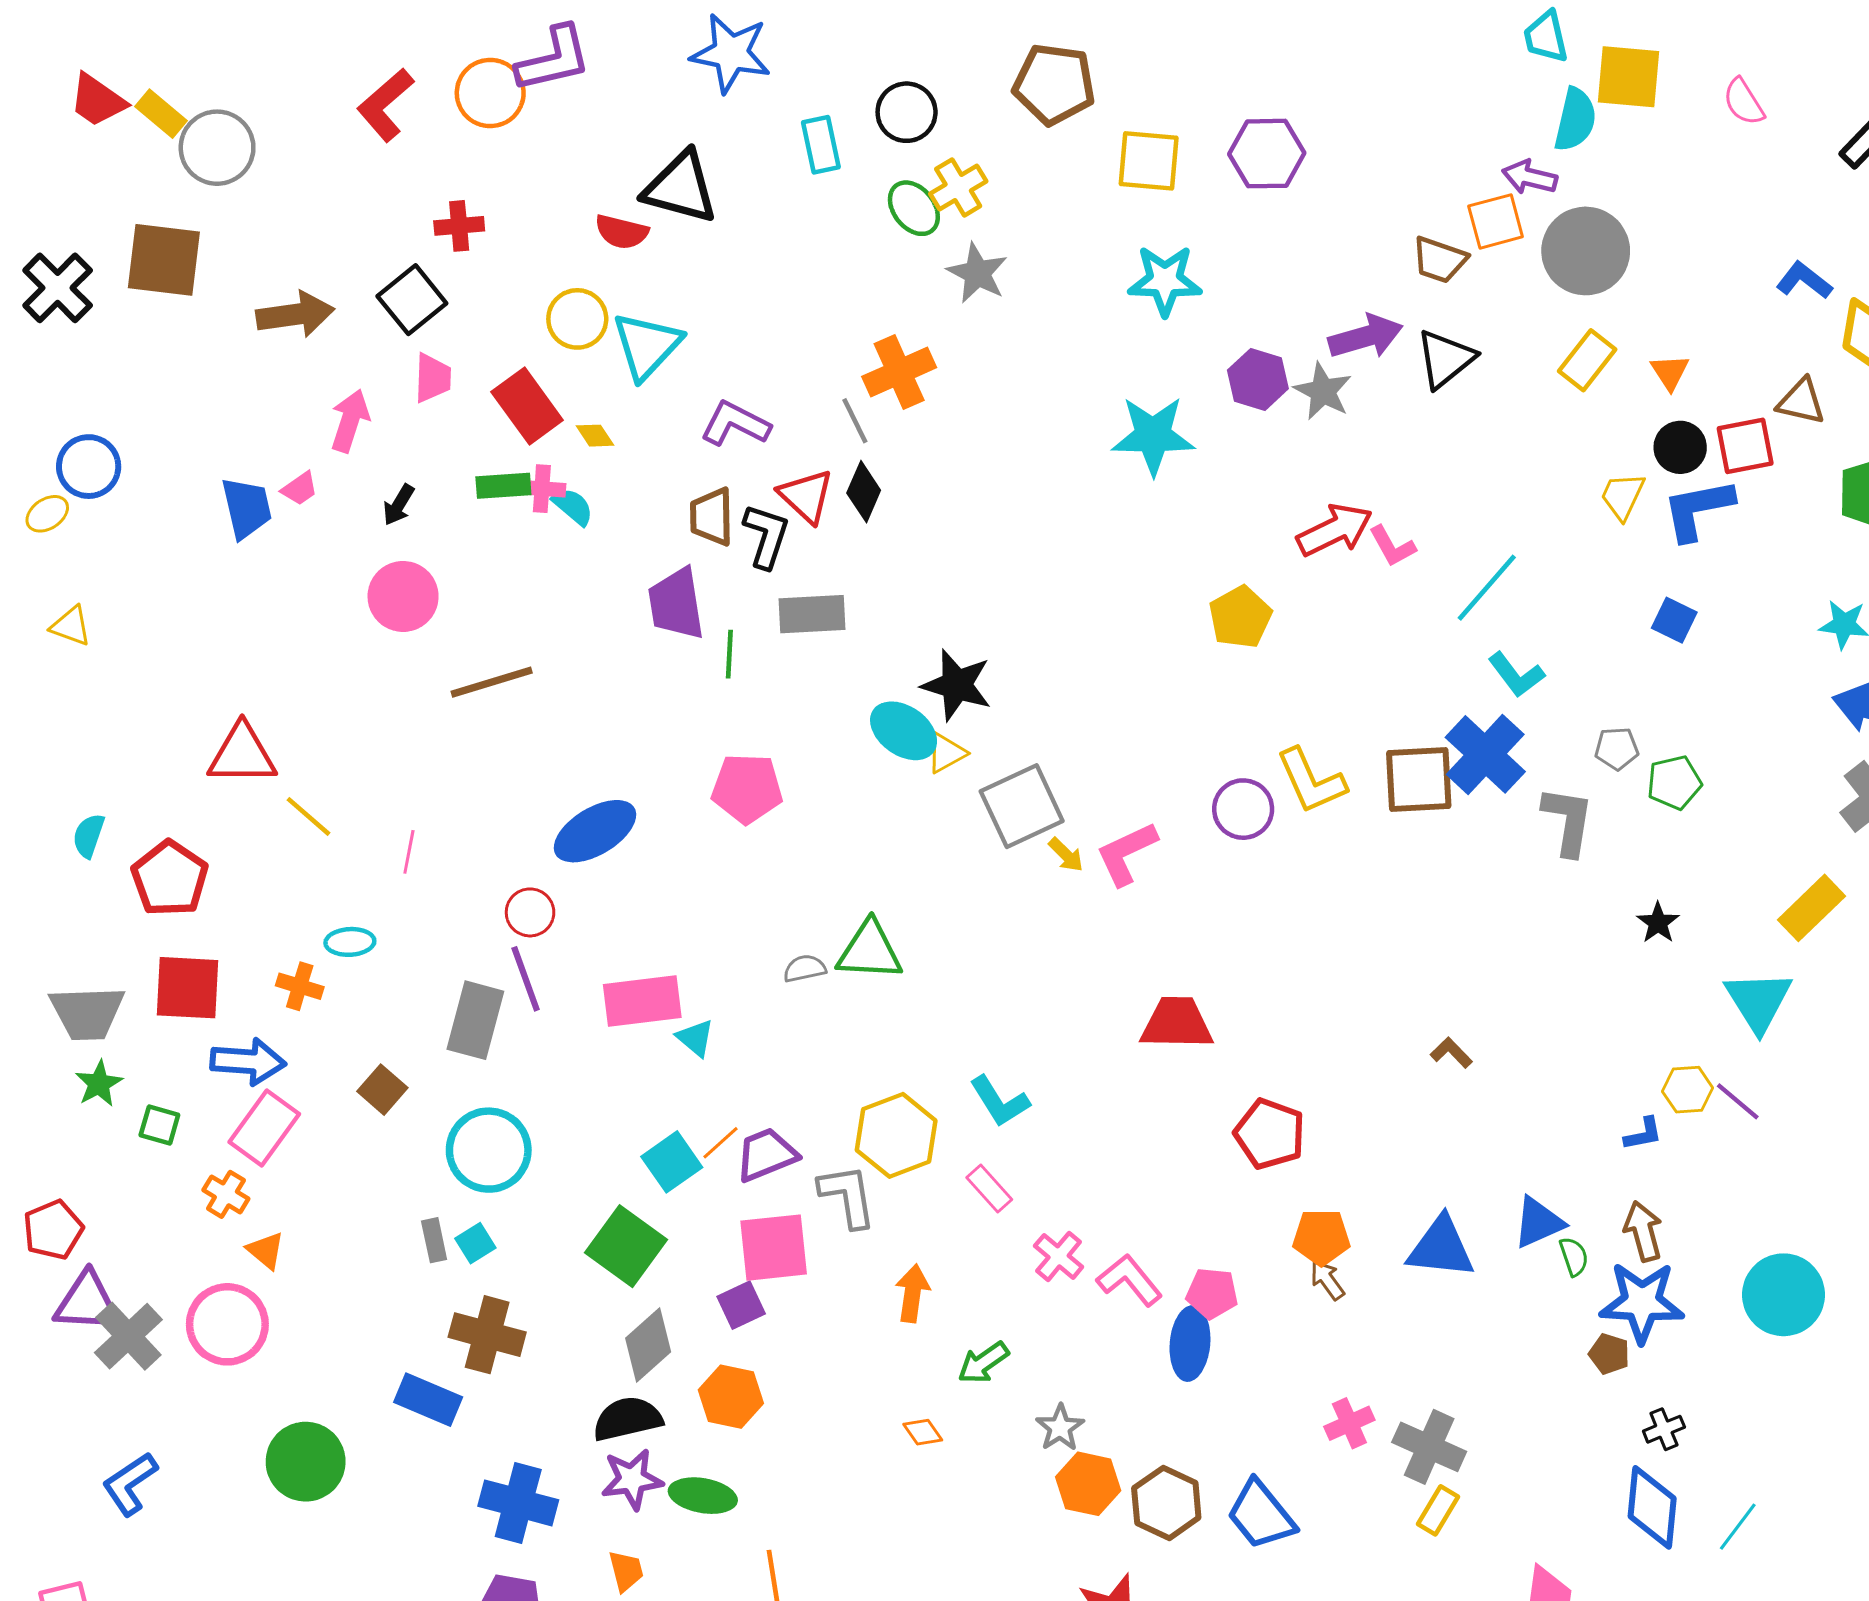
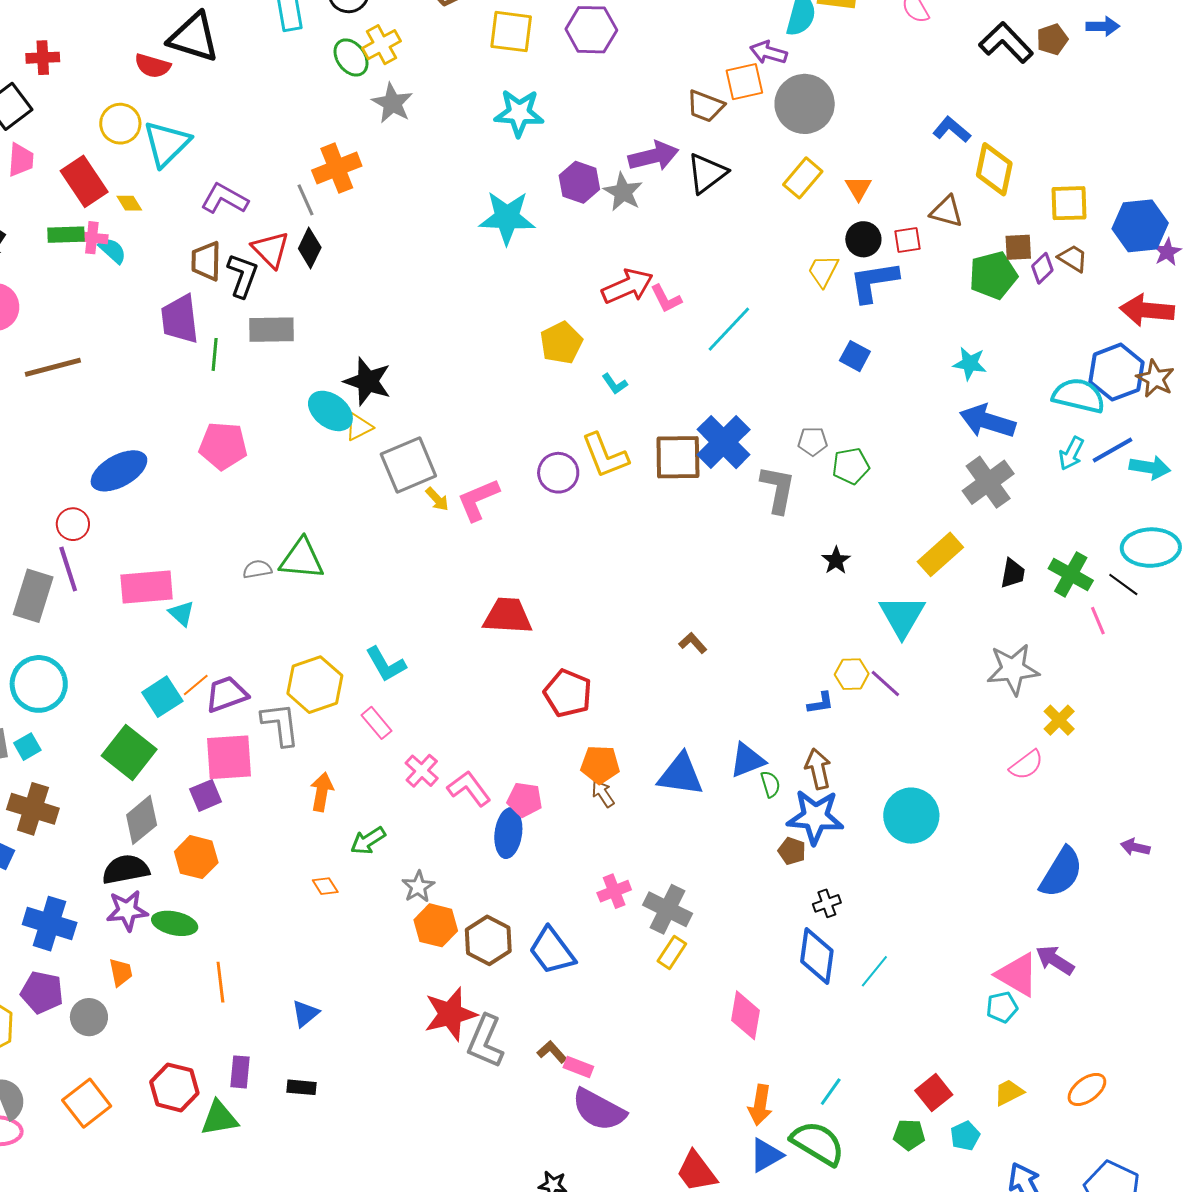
red square: (1745, 446) -> (907, 240), size x0.7
cyan L-shape: (1516, 675) -> (615, 384), moved, size x0.7

